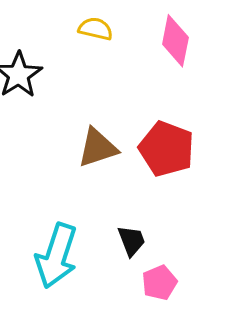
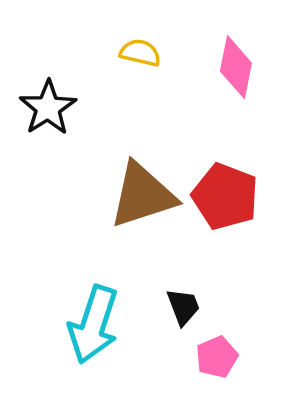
brown triangle: (97, 148) -> (143, 195), size x1.4

